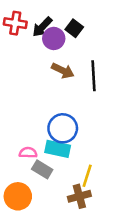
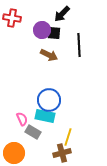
black arrow: (42, 27) -> (62, 14), moved
black square: (74, 28) -> (54, 33), moved, turned -32
black line: (94, 76) -> (79, 45), moved
pink semicircle: (28, 153) -> (22, 119), turned 64

